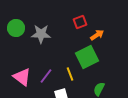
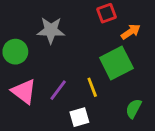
green circle: (16, 28) -> (15, 52), moved

